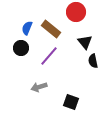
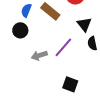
purple line: (49, 56) -> (63, 47), moved
gray arrow: (39, 87) -> (39, 55), moved

